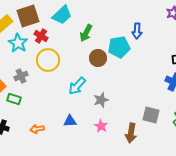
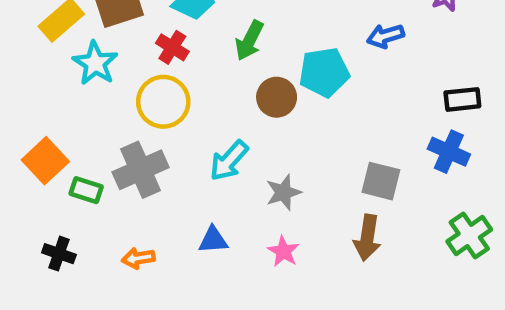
blue arrow: (137, 31) -> (385, 36), moved, turned 70
red cross: (41, 36) -> (172, 47), moved
gray cross: (21, 76) -> (141, 170), moved, size x1.6
gray square: (151, 115) -> (381, 181), moved
brown arrow: (131, 133) -> (367, 238), moved

